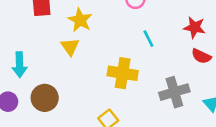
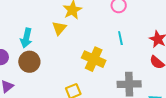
cyan arrow: (20, 65) -> (26, 38), moved

